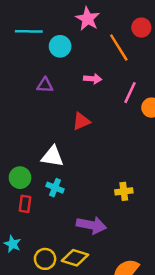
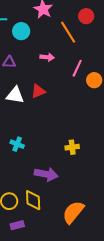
white triangle: (53, 156) -> (15, 95), moved
yellow diamond: (75, 258) -> (33, 200), turned 70

